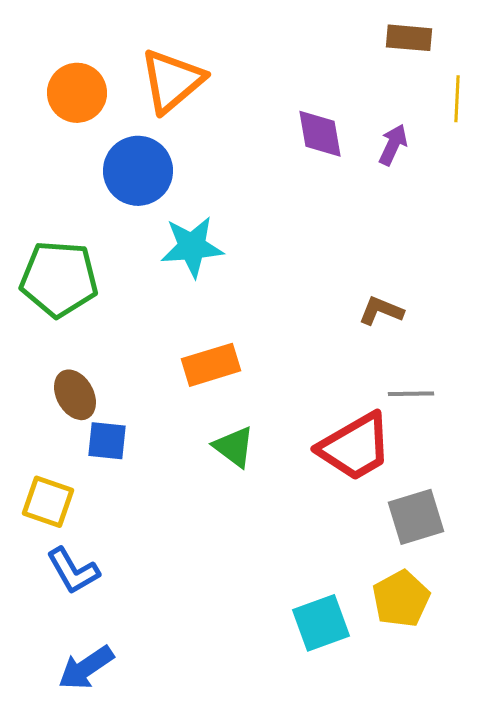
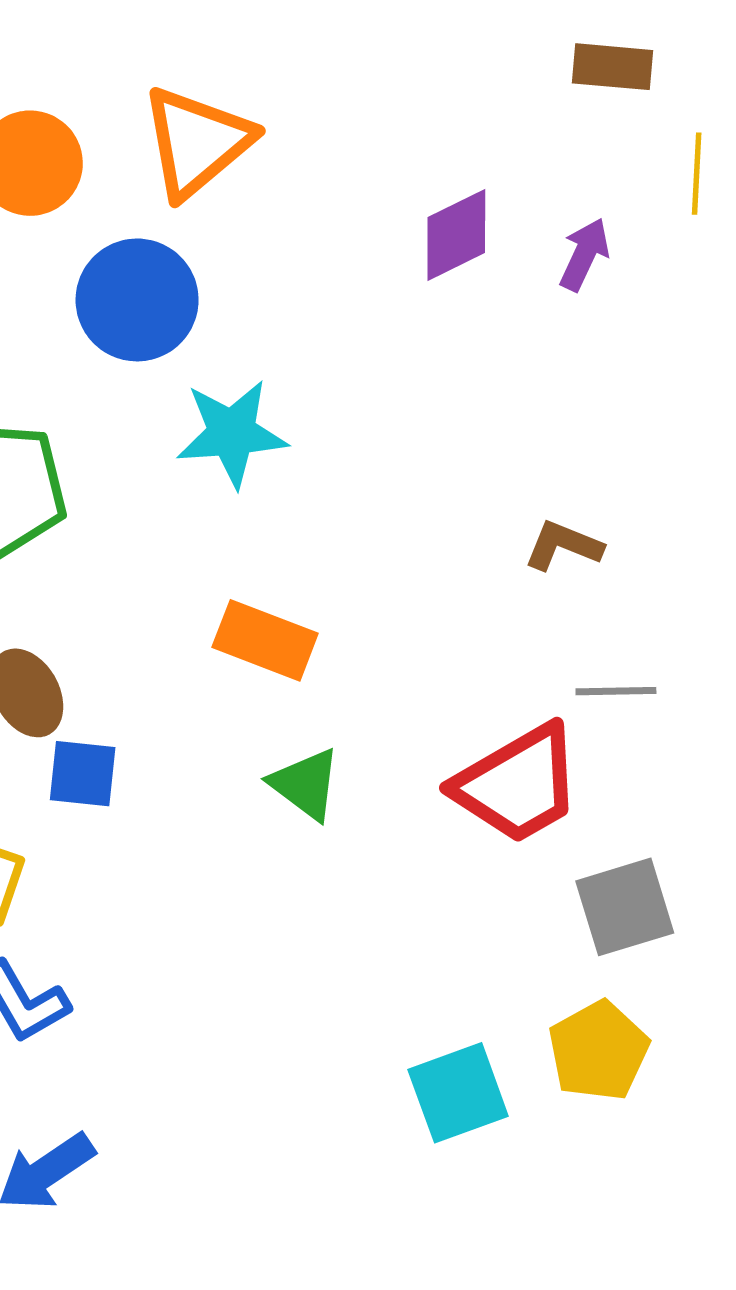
purple diamond: (320, 134) -> (456, 235), turned 74
orange rectangle: (211, 365) -> (265, 640), turned 38

